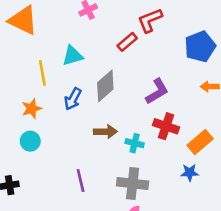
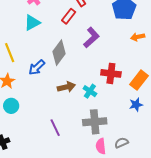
cyan triangle: (73, 56) -> (32, 23), moved
purple L-shape: (157, 91) -> (91, 38), moved
blue arrow: (73, 99) -> (37, 67), turned 30
cyan cross: (135, 143) -> (90, 91), turned 32

